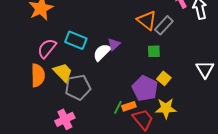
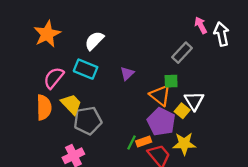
orange triangle: (147, 20) -> (160, 95), moved
white semicircle: (102, 52) -> (94, 41), moved
white triangle: (205, 69) -> (194, 101), moved

